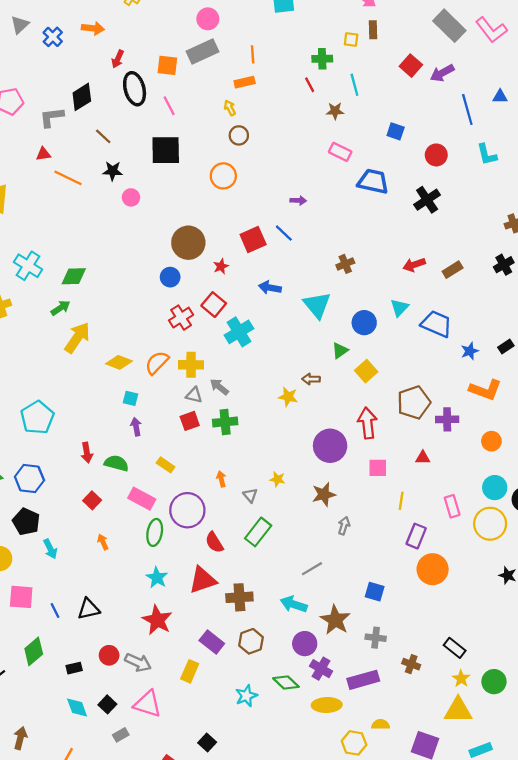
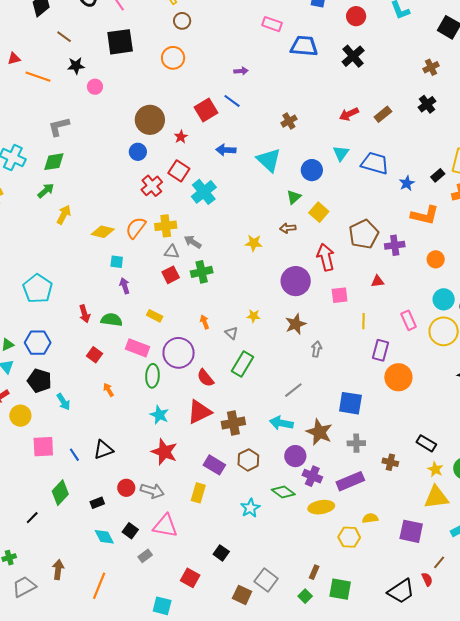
gray L-shape: (52, 117) -> (59, 127), moved
yellow arrow: (77, 338) -> (64, 215), size x0.7
brown arrow: (311, 379) -> (288, 228), moved
blue square: (375, 592) -> (350, 403), size x1.4

